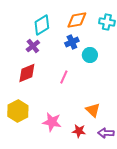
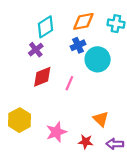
cyan circle: (90, 55) -> (98, 59), size x1.5
red diamond: (27, 73) -> (42, 77), moved
pink star: (52, 122) -> (56, 132), turned -30

